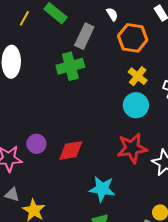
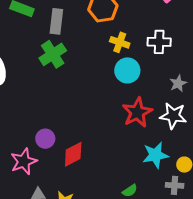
red diamond: (71, 150) -> (73, 154), moved
cyan star: (102, 189) -> (155, 155), moved

